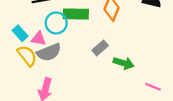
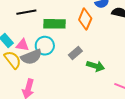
cyan circle: (56, 23) -> (45, 46), moved

